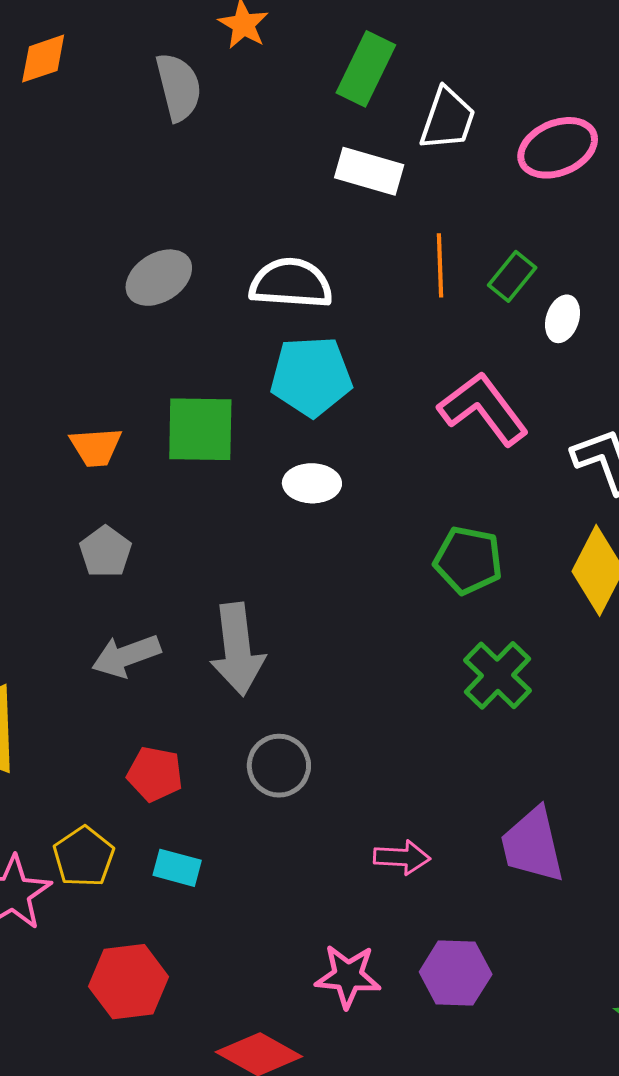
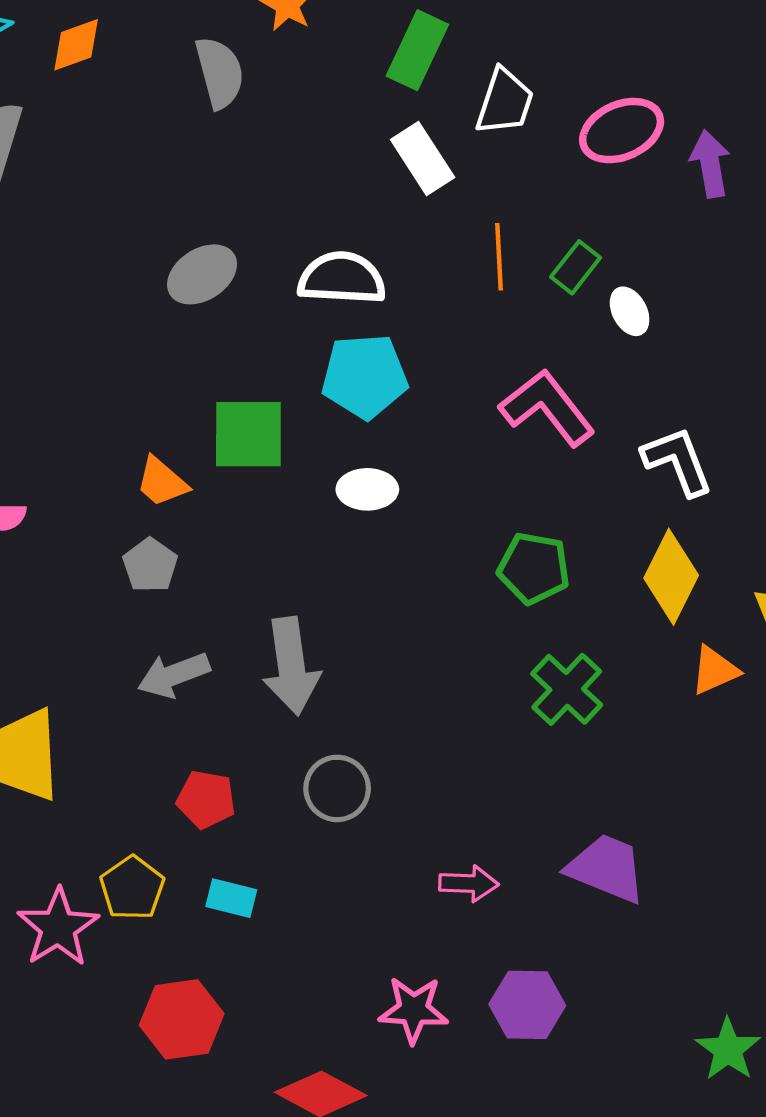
white rectangle: (369, 171) -> (423, 159), turned 42
white ellipse: (563, 319) -> (630, 311), turned -45
orange trapezoid: (96, 447) -> (162, 482), moved, turned 46
purple trapezoid: (532, 845) -> (606, 868), turned 126

